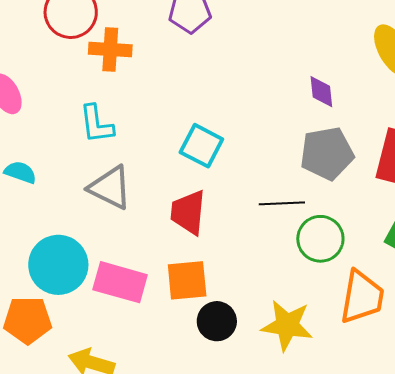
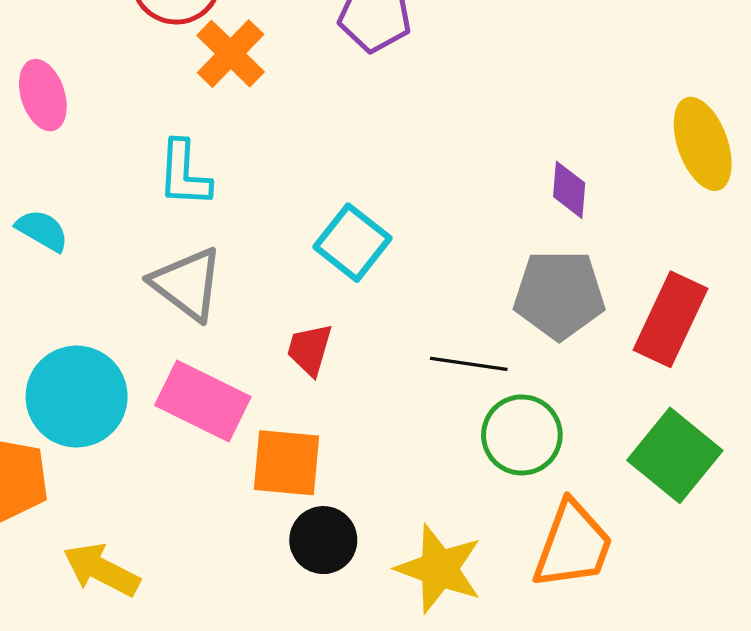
orange cross: (110, 49) -> (231, 54), turned 30
red trapezoid: (188, 212) -> (310, 350), size x0.7
pink rectangle: (120, 282) -> (203, 401), moved

